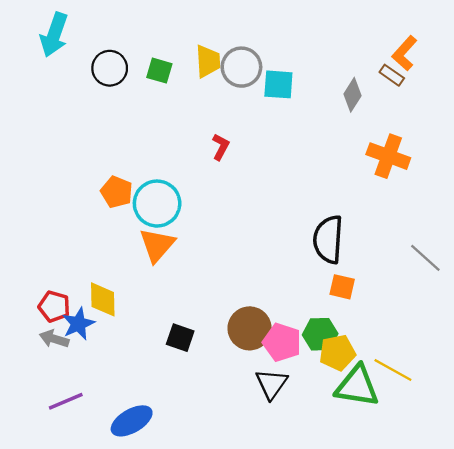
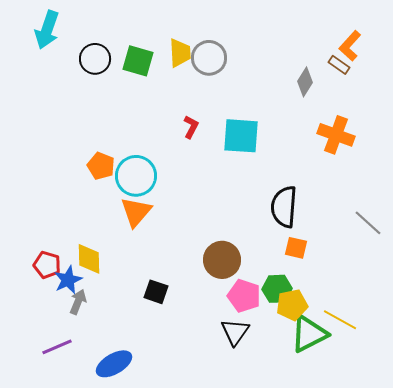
green square: (159, 71) -> (138, 61), size x1.4
cyan square: (278, 84) -> (241, 136), moved, size x1.4
brown circle: (250, 328) -> (222, 260), moved
gray arrow: (54, 339) -> (78, 302), moved, turned 95
green triangle: (357, 386) -> (309, 334), turned -36

